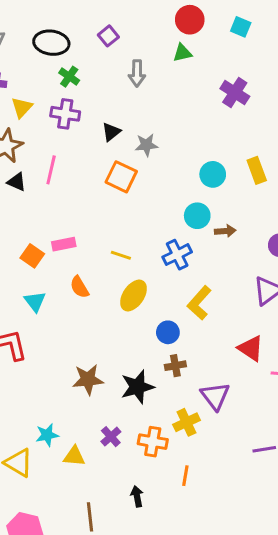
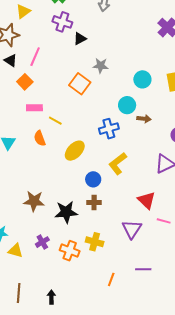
purple cross: (65, 114) -> (62, 22), moved
gray star: (146, 145) -> (101, 66), moved
orange square: (121, 177) -> (80, 84), moved
yellow line: (121, 255) -> (55, 121), moved
orange square: (32, 256) -> (25, 82), moved
purple triangle: (215, 396) -> (132, 229), moved
yellow cross: (186, 422) -> (95, 242), turned 30
orange line: (185, 476) -> (111, 279), moved
black arrow: (137, 496) -> (51, 297), moved

